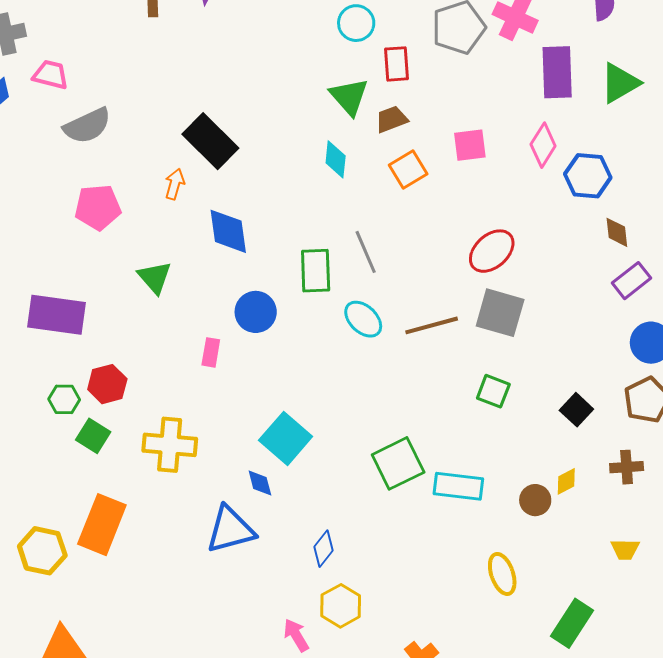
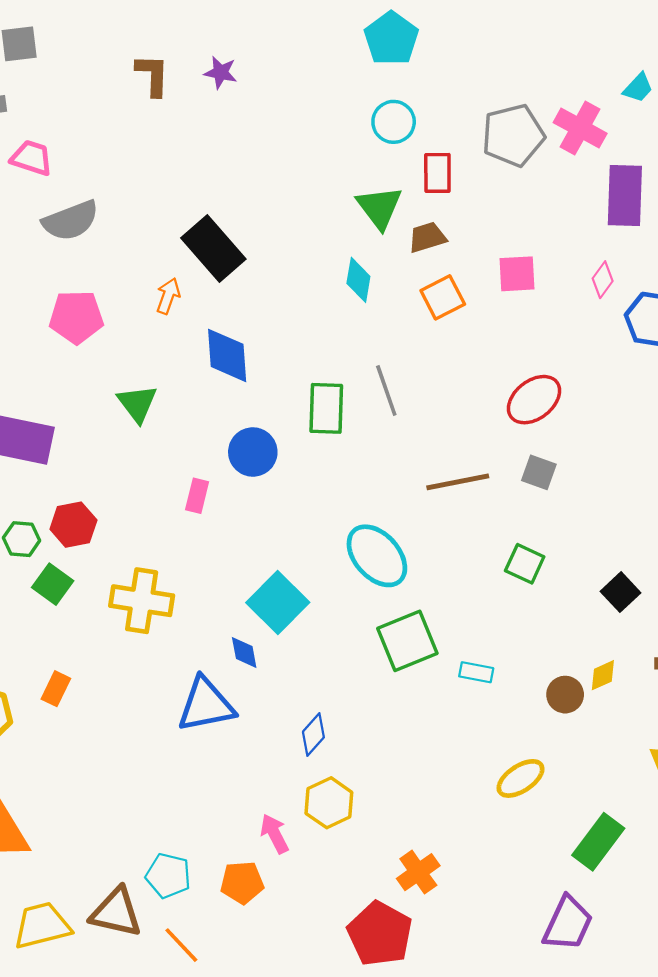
pink diamond: (543, 145) -> (603, 280), size x0.7
gray square: (500, 313) -> (539, 472), size x0.6
cyan ellipse: (363, 319) -> (377, 556), moved, size x1.4
cyan rectangle: (458, 486) -> (476, 672), size x0.6
orange rectangle: (102, 525) -> (56, 689), size x0.5
yellow ellipse: (502, 574) -> (521, 778), turned 72

